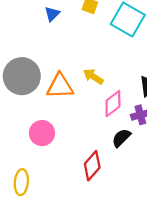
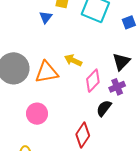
blue triangle: (52, 14) -> (46, 17), moved

